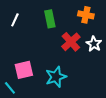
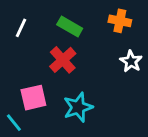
green rectangle: (50, 19) -> (70, 26), turned -48
red cross: (71, 42) -> (63, 60), moved

